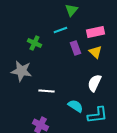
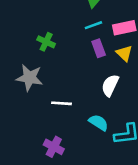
cyan line: (60, 30) -> (93, 25), moved
white semicircle: (94, 83) -> (110, 85), moved

